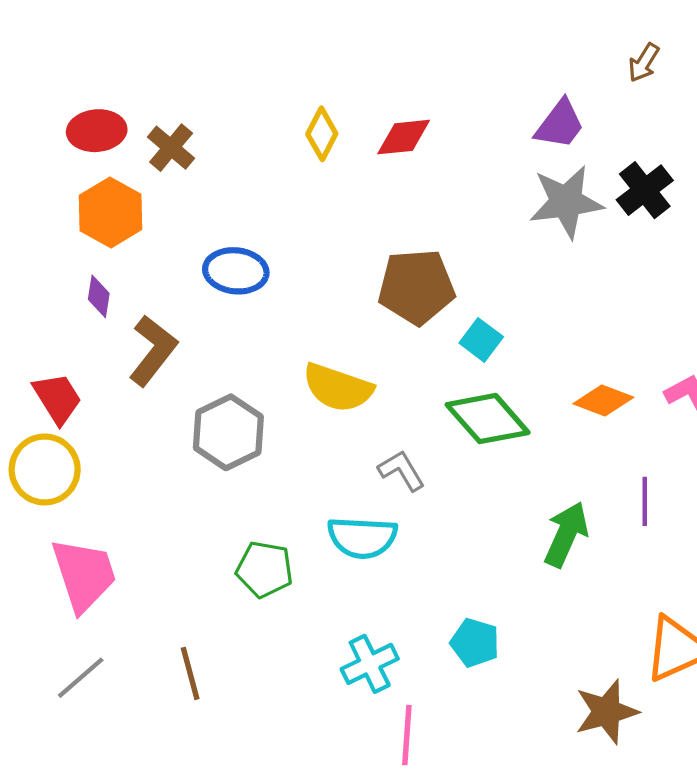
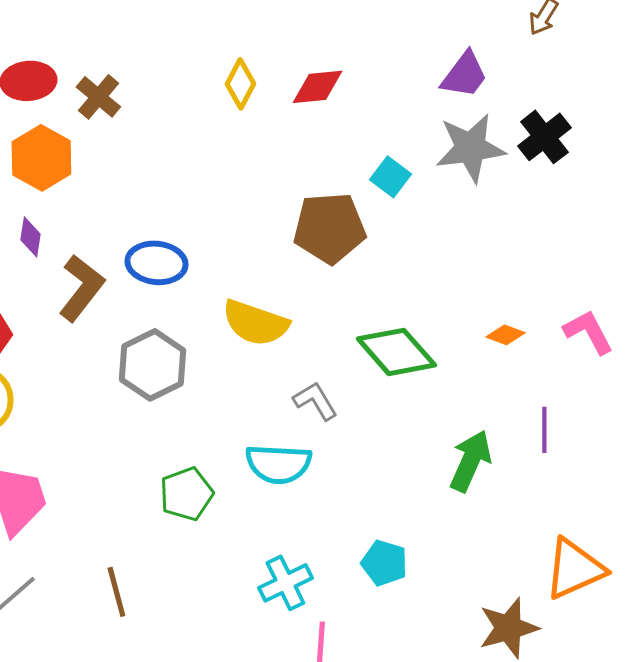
blue ellipse: (236, 271) -> (156, 263), moved
cyan square: (481, 340) -> (390, 177), moved
orange diamond: (603, 400) -> (505, 335), size x0.7
green pentagon: (264, 569) -> (186, 494), turned -30

